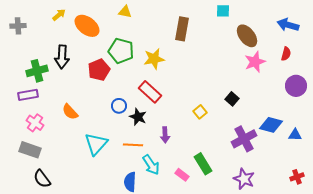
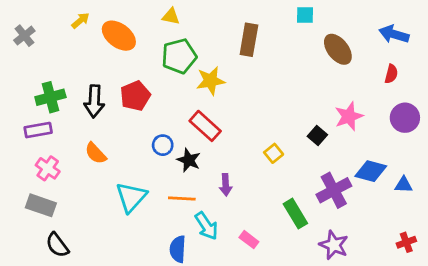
gray cross: (18, 26) -> (24, 36), turned -35
green pentagon: (121, 51) -> (179, 56), moved, turned -30
black arrow: (62, 57) -> (94, 101), moved
pink star: (255, 62) -> (349, 116), moved
green rectangle: (203, 164) -> (295, 214), moved

